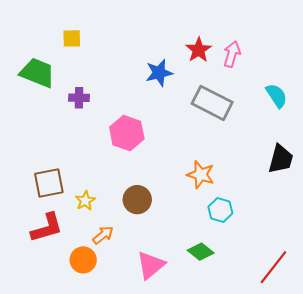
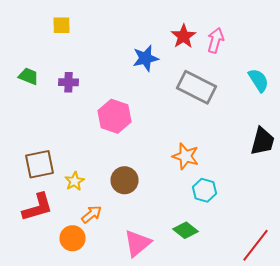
green trapezoid: (37, 73) -> (28, 76), moved, size x0.6

